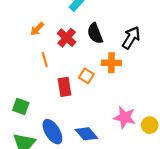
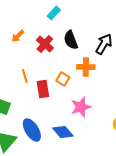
orange line: (45, 60) -> (25, 76), moved
pink star: (125, 117) -> (81, 107), moved, turned -30

